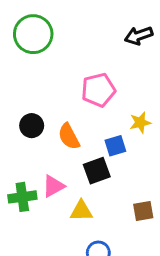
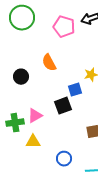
pink pentagon: (98, 90) -> (64, 27), moved, turned 30
orange semicircle: (69, 136) -> (49, 63), moved
yellow triangle: (81, 211) -> (33, 142), moved

